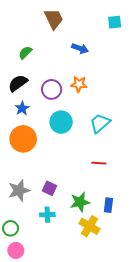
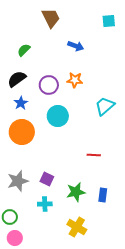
cyan trapezoid: (100, 123) -> (105, 106), moved
yellow cross: (89, 226) -> (77, 227), moved

